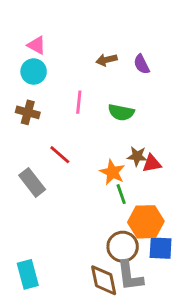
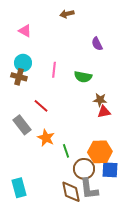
brown arrow: (107, 60) -> (67, 14), moved
cyan circle: (34, 72) -> (23, 63), moved
brown star: (137, 156) -> (100, 100), moved
orange star: (112, 172) -> (46, 138), moved
green line: (121, 194) -> (66, 151), moved

